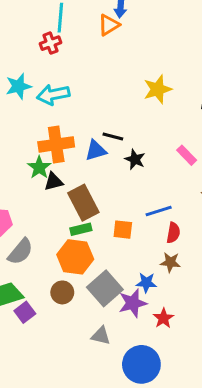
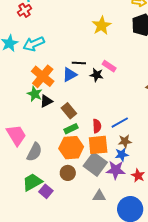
orange cross: (56, 144) -> (43, 76), turned -30
pink rectangle: (187, 155) -> (109, 66), moved
brown rectangle: (83, 203) -> (69, 111), size x0.7
blue line: (159, 211) -> (120, 123), moved
orange square: (123, 230) -> (98, 145), moved, size x1.5
red semicircle: (173, 233) -> (97, 126), moved
brown star: (170, 262) -> (125, 141), moved
purple star: (133, 303) -> (116, 170), turned 30

